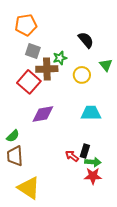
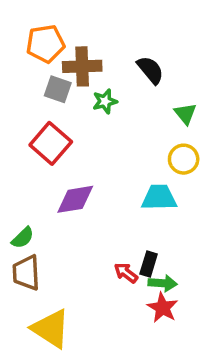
brown cross: (47, 69) -> (82, 66), moved
yellow circle: (82, 75) -> (184, 159), moved
red star: (93, 176) -> (163, 308), turned 30

